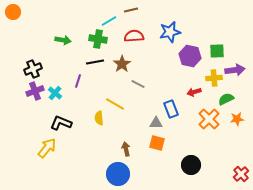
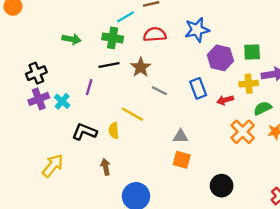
blue rectangle: (171, 109) -> (198, 88), moved
black L-shape: (61, 123) -> (84, 132), moved
brown arrow: (126, 149) -> (106, 167), moved

